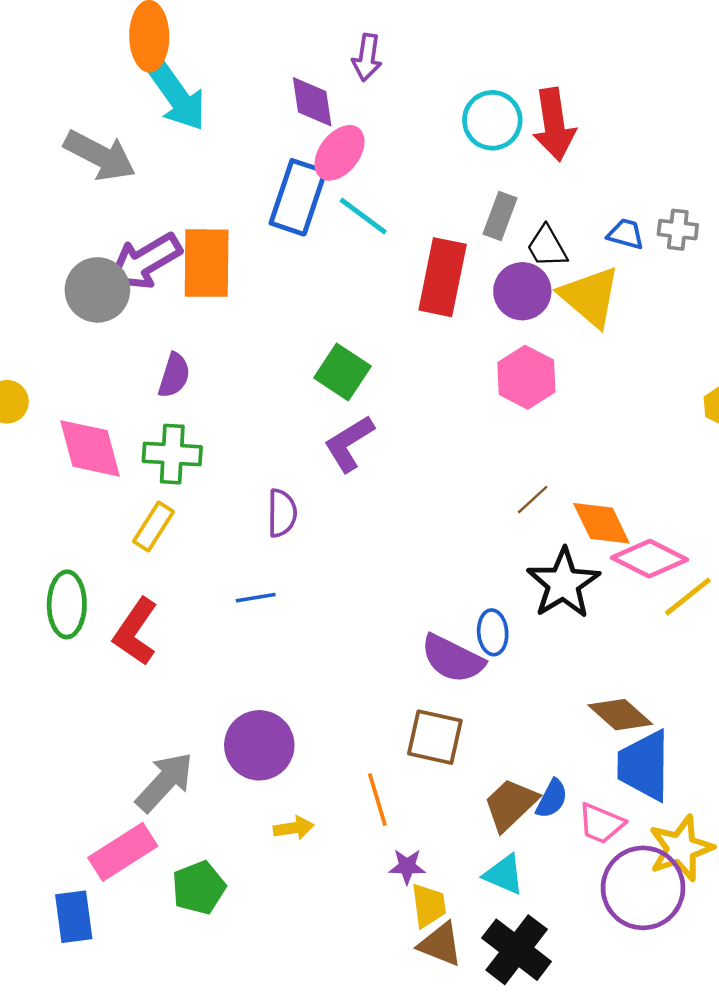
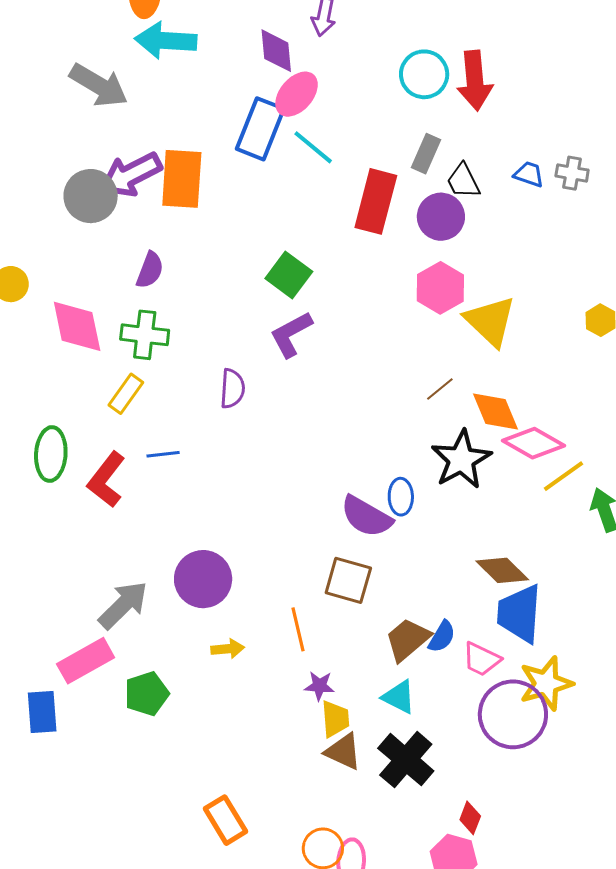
cyan arrow: (178, 97) -> (166, 41), turned 126
yellow triangle: (590, 297) -> (490, 321), moved
blue line: (256, 598) -> (163, 454), moved

